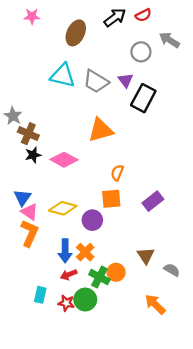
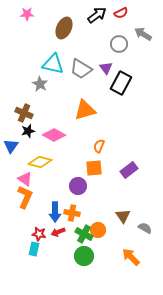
gray star: (13, 116) -> (40, 84), moved
blue triangle: (22, 198) -> (11, 146), moved
yellow diamond: (63, 208) -> (40, 162), moved
orange cross: (85, 252) -> (72, 213), turned -35
green circle: (85, 300) -> (84, 256), moved
red star: (66, 303) -> (39, 234), moved

